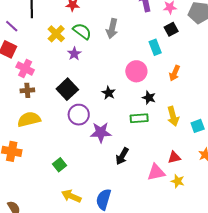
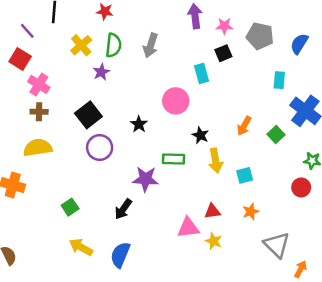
green semicircle: (82, 31) -> (113, 45), turned 54
orange arrow: (175, 73) -> (244, 126), moved
black star: (149, 98) -> (200, 135), moved
purple star: (101, 132) -> (145, 179), moved
black arrow: (122, 156) -> (123, 209), moved

